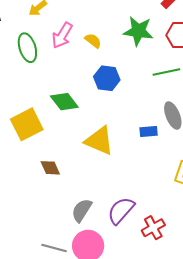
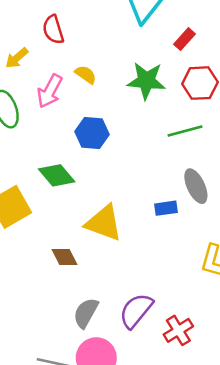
yellow semicircle: (93, 41) -> (86, 74), moved
blue hexagon: (107, 78) -> (92, 133), moved
brown diamond: (50, 168) -> (64, 257), moved

